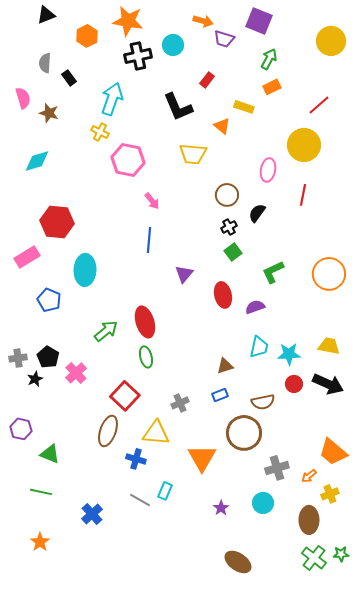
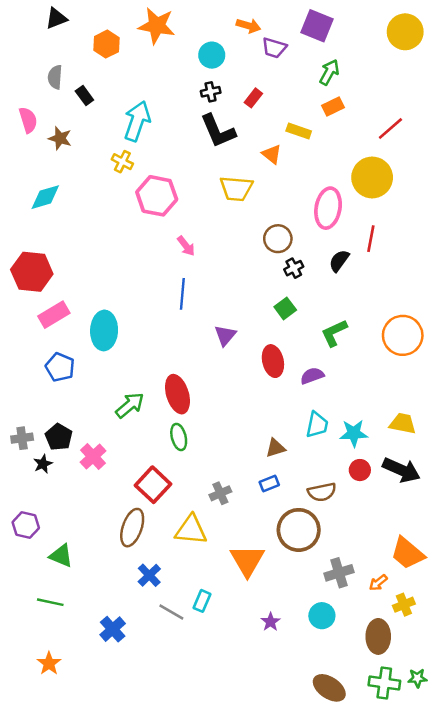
yellow circle: (331, 41) -> (405, 32), moved
black cross: (138, 56) -> (211, 92), moved, size x0.6
pink ellipse: (268, 170) -> (328, 208), size x1.4
black semicircle: (257, 213) -> (339, 261), moved
red hexagon: (57, 222) -> (32, 272), moved
black cross: (229, 227) -> (294, 268), moved
pink rectangle: (27, 257) -> (54, 315), moved
blue cross: (136, 459) -> (149, 575), moved, turned 30
green cross: (314, 558) -> (384, 683), turned -30
brown ellipse: (238, 562) -> (329, 688), moved

